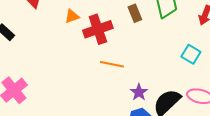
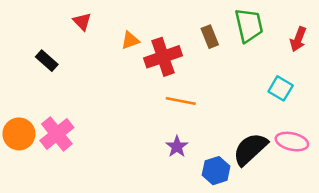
purple star: (139, 92) -> (177, 147), moved

